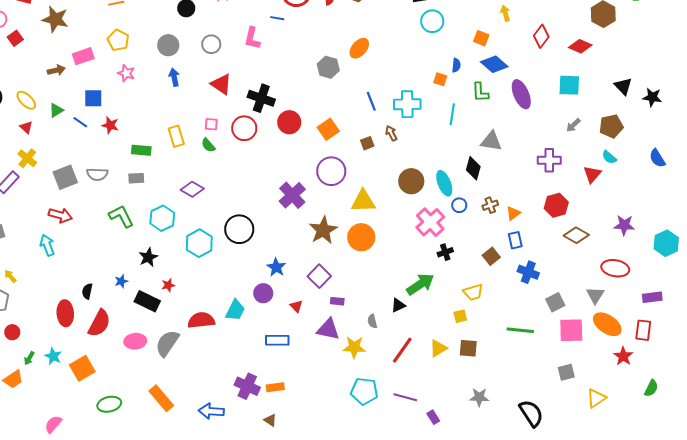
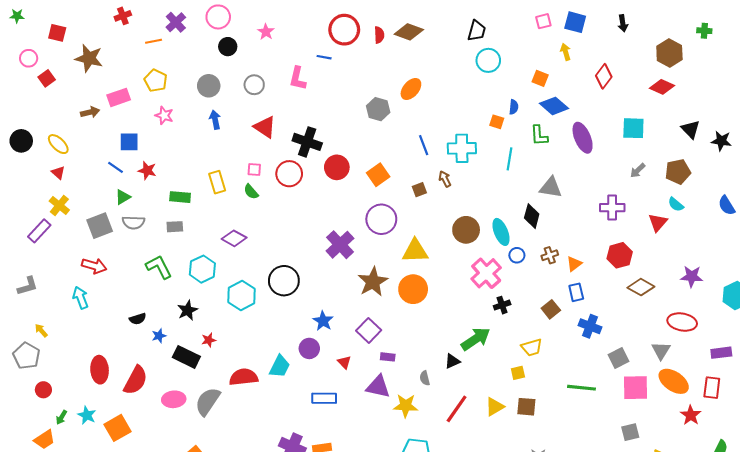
red diamond: (580, 46) -> (662, 87), moved
green triangle: (56, 110) -> (123, 197), moved
black semicircle: (87, 291) -> (138, 319), moved, turned -119

